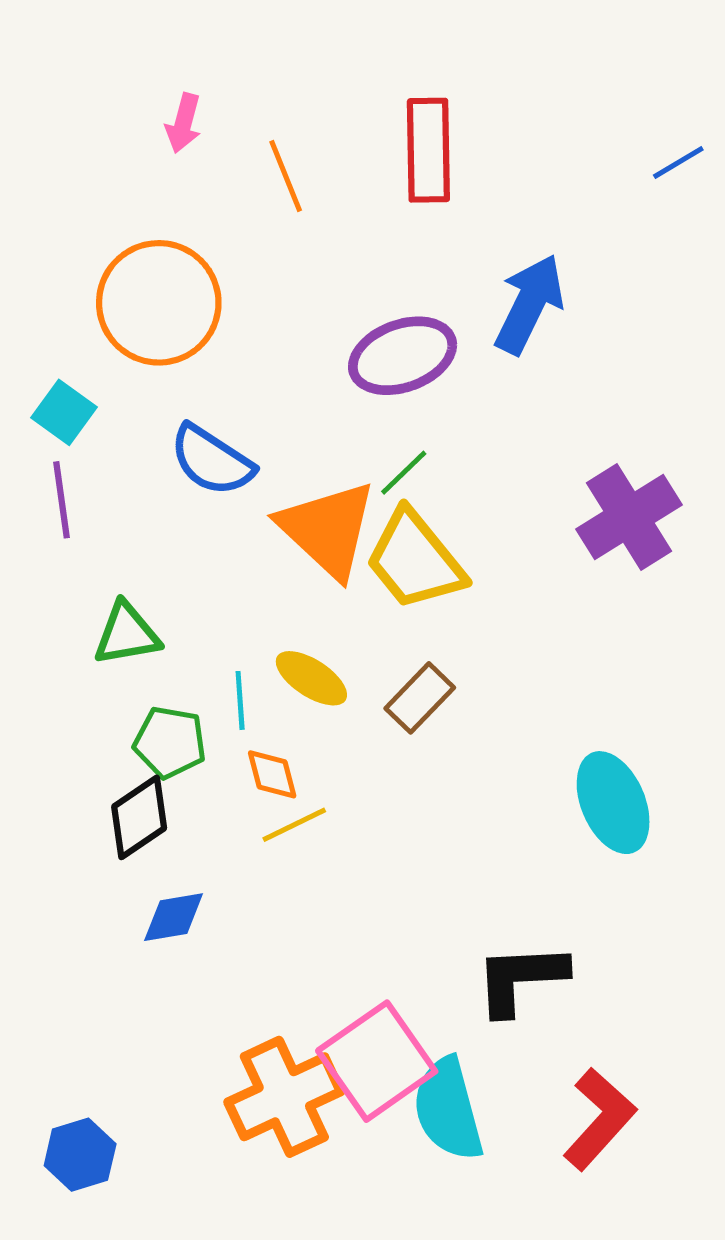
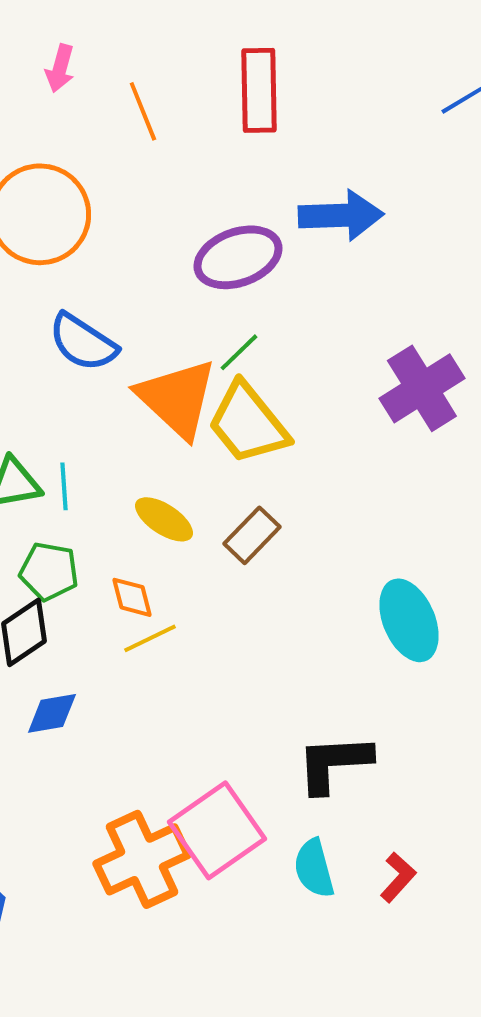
blue arrow: (529, 304) -> (341, 215), turned 62
cyan line: (240, 700) -> (64, 486), moved
cyan semicircle: (448, 1109) -> (314, 868), moved, size x0.7
red L-shape: (599, 1119) -> (398, 877), size x0.6

